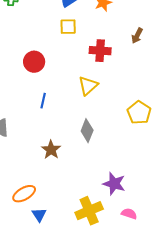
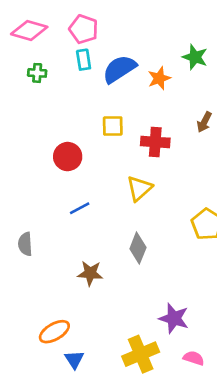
yellow square: (68, 27) -> (113, 126), moved
blue line: (43, 101) -> (80, 208), turned 49
brown star: (51, 150) -> (90, 273), turned -30

